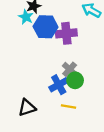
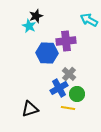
blue hexagon: (46, 27) -> (47, 53), moved
green circle: (75, 80) -> (77, 94), moved

